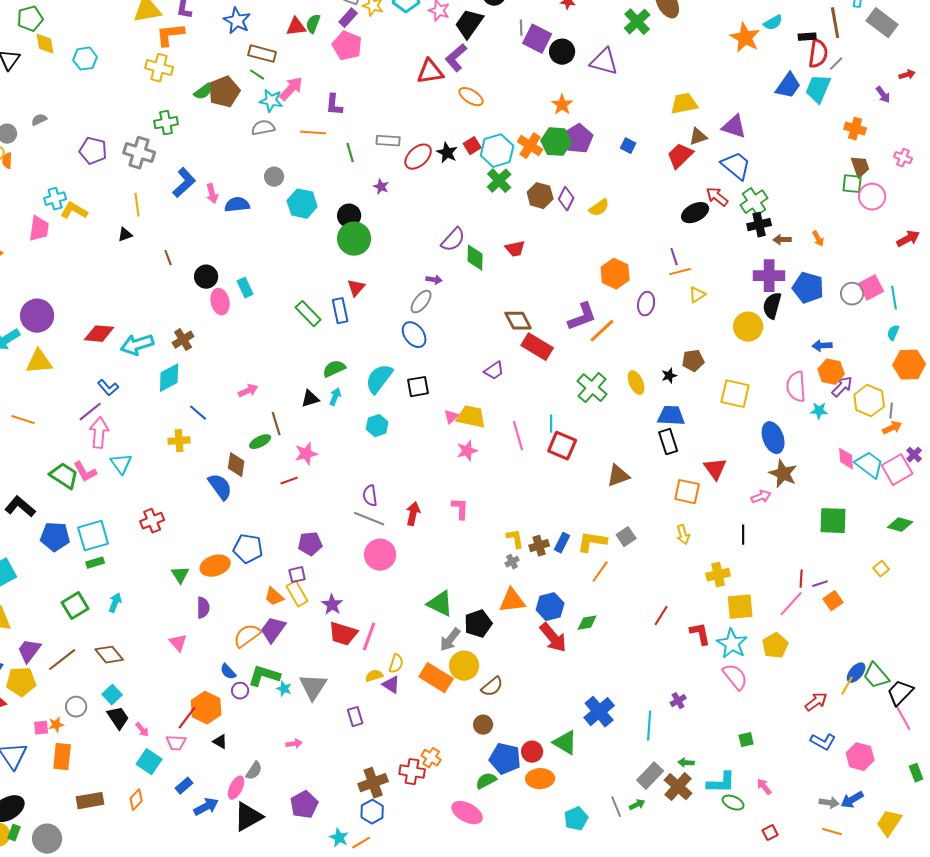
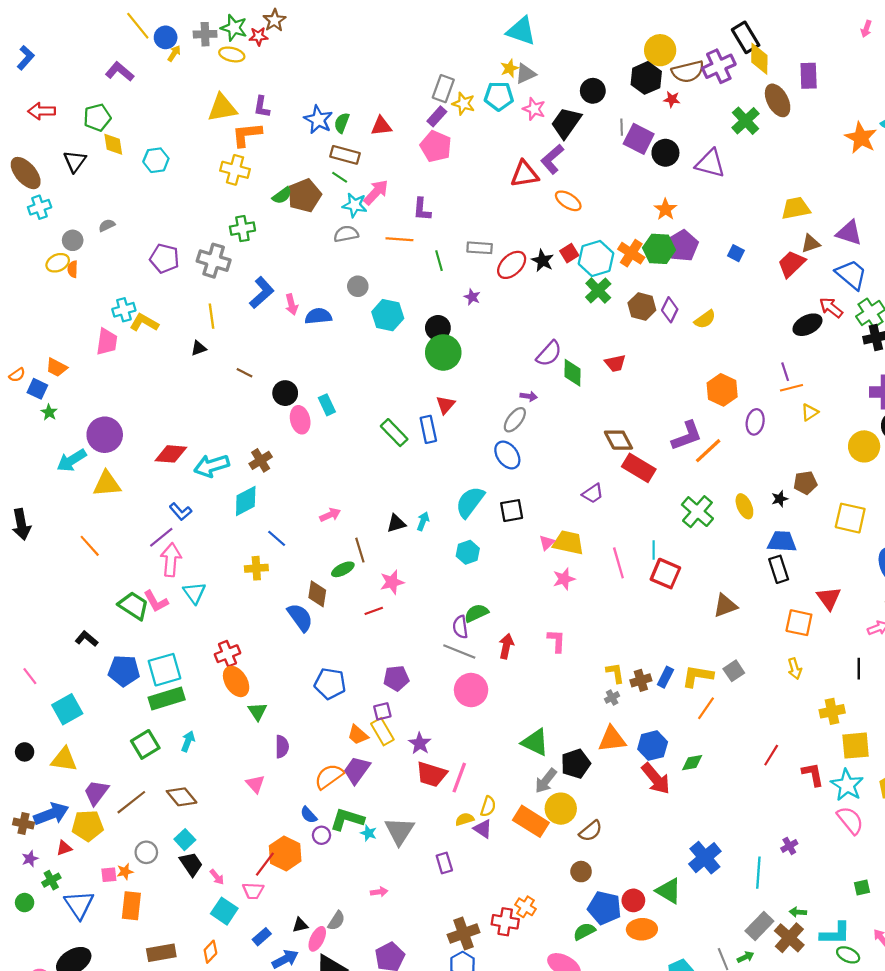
green semicircle: (313, 24) -> (342, 123), moved
brown line: (168, 258) -> (245, 373), turned -42
green semicircle: (334, 369) -> (476, 613), moved
orange line: (23, 420) -> (90, 546), turned 30
black L-shape: (20, 507) -> (87, 639), size x0.7
green rectangle: (95, 563) -> (167, 699), size x1.8
orange ellipse: (215, 566) -> (236, 681), moved, turned 76
black triangle: (220, 742) -> (300, 925), moved, turned -42

